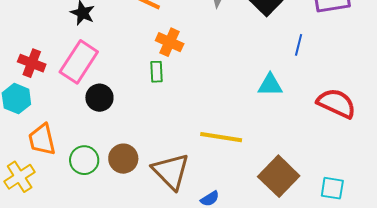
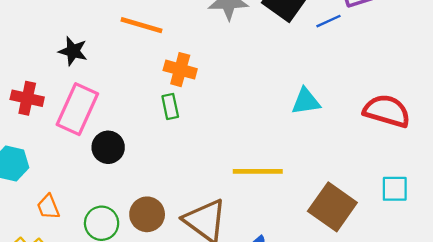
blue line: (299, 45) -> (328, 21), moved, turned 60
red cross: (32, 63) -> (27, 98), moved
orange trapezoid: (42, 140) -> (48, 207), size x0.7
cyan square: (332, 188) -> (395, 189), moved

